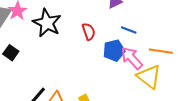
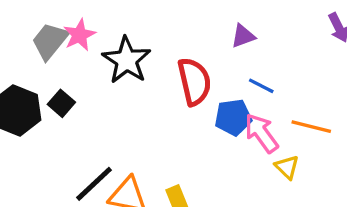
red semicircle: (89, 32) -> (194, 81), size x1.6
yellow triangle: (149, 77) -> (287, 167), size x0.6

